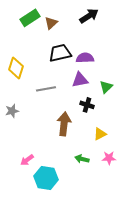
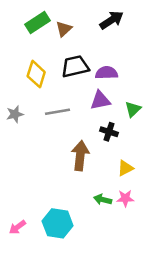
yellow diamond: (16, 68) -> (36, 74), moved
gray star: (12, 111) -> (15, 114), moved
pink star: (109, 158) -> (125, 198), moved
pink arrow: (27, 160) -> (17, 227), moved

